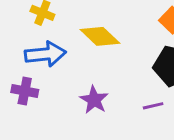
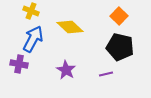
blue arrow: (45, 54) -> (33, 39), turned -56

